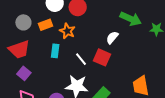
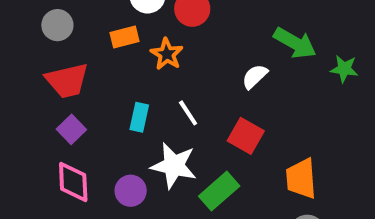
gray circle: (23, 22) -> (57, 25), moved
cyan rectangle: (55, 51) -> (139, 117), moved
red square: (102, 57) -> (246, 136), moved

